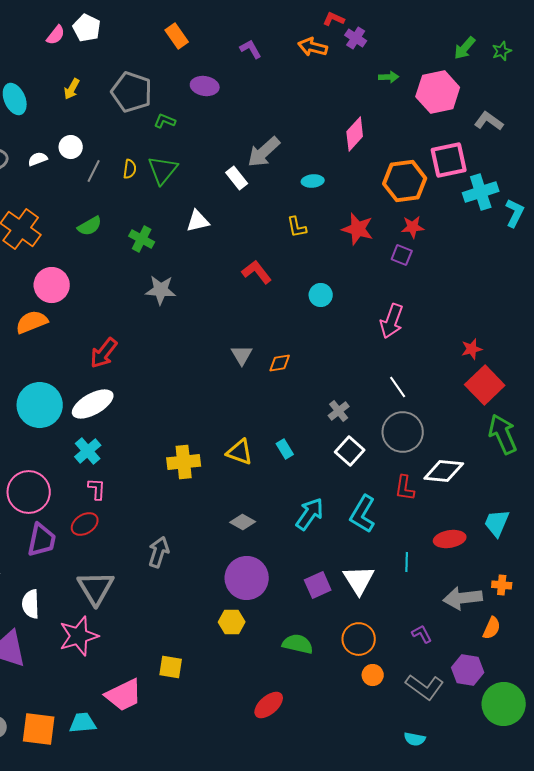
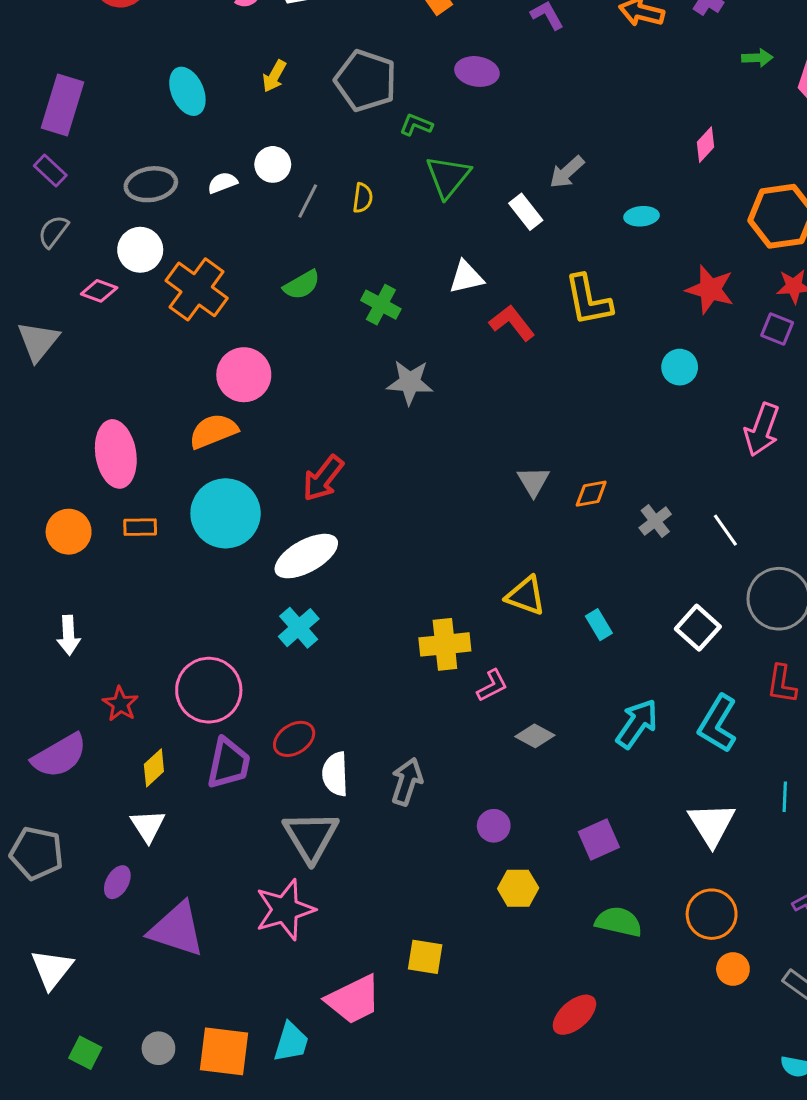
pink diamond: (355, 134) -> (706, 145), size x0.7
gray arrow: (264, 152) -> (567, 172), size x0.7
green triangle: (163, 170) -> (448, 177), moved
yellow L-shape: (297, 227) -> (588, 300), moved, size x1.6
red L-shape: (257, 272) -> (512, 323), moved
cyan circle: (321, 295) -> (680, 367), moved
white line: (398, 387) -> (725, 530), moved
cyan circle: (40, 405) -> (226, 513), moved
gray cross: (339, 411) -> (655, 521), moved
yellow triangle: (240, 452) -> (526, 596), moved
pink L-shape: (97, 489) -> (492, 686), moved, turned 60
purple circle: (247, 578) -> (494, 826), moved, size x0.5
purple square: (318, 585) -> (599, 839), moved
white semicircle: (31, 604) -> (335, 774), moved
cyan trapezoid: (83, 723) -> (291, 1042), turned 112

